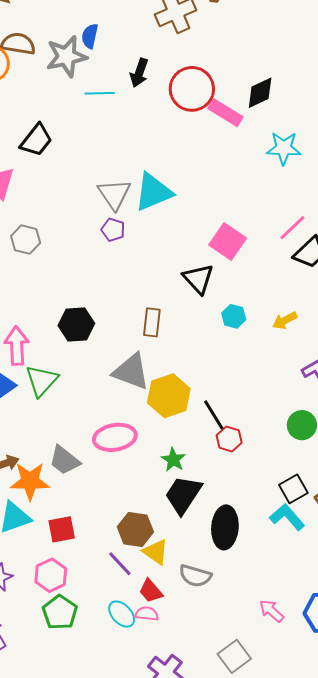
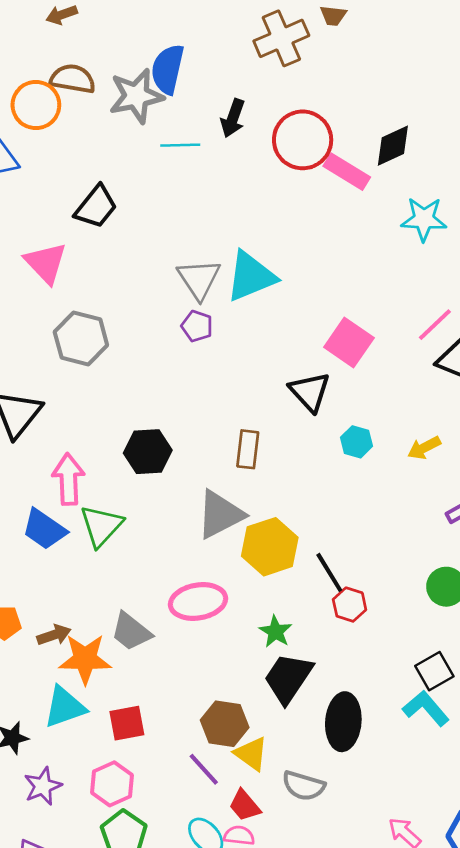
blue semicircle: (90, 36) -> (168, 69), size x1.5
gray hexagon: (26, 240) -> (81, 339), size x1.4
gray triangle: (131, 372) -> (220, 514), turned -48

